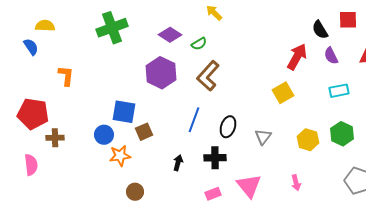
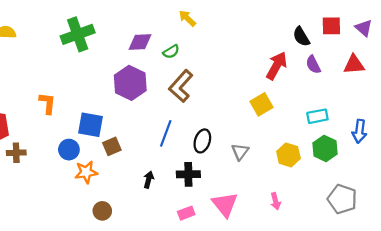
purple diamond: (170, 35) -> (140, 42), turned -35
orange L-shape: (66, 76) -> (47, 103), moved
cyan rectangle: (339, 91) -> (317, 116), moved

